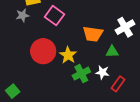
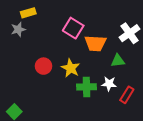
pink square: (54, 16) -> (73, 28), moved
red circle: (43, 51) -> (44, 66), size x0.6
green cross: (81, 74) -> (87, 87), turned 30

